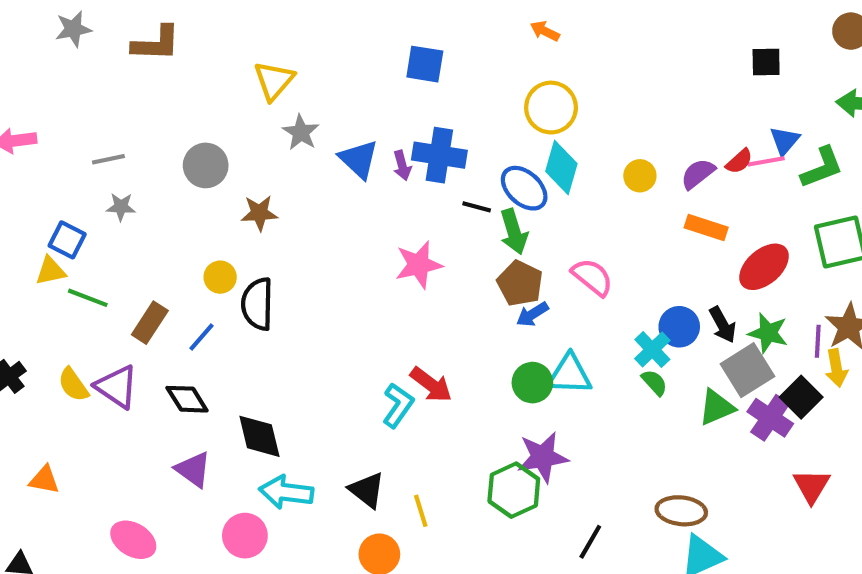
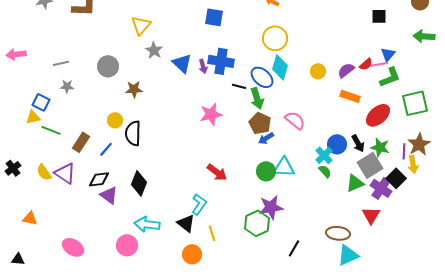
green L-shape: (822, 168) -> (390, 77), moved
black diamond: (187, 399) -> (99, 179), turned -65
cyan L-shape: (398, 405) -> (199, 204), moved
black diamond: (259, 436) -> (139, 183), moved, turned 35
purple triangle: (193, 469) -> (109, 195), moved
red triangle: (812, 486) -> (371, 215), moved

